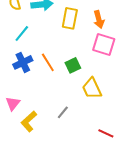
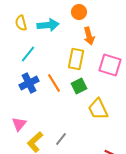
yellow rectangle: (70, 18) -> (76, 59), moved
orange arrow: (99, 19) -> (89, 36), moved
gray line: (63, 112) -> (61, 139), moved

